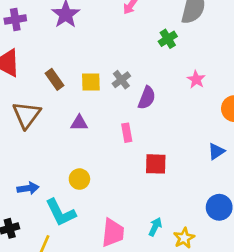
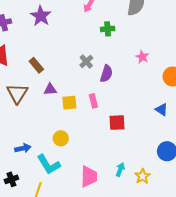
green cross: (168, 39) -> (108, 29), moved, turned 32
yellow square: (91, 82) -> (69, 103), moved
purple triangle: (79, 123) -> (50, 89), moved
blue triangle: (216, 151) -> (162, 110), turned -48

